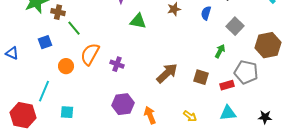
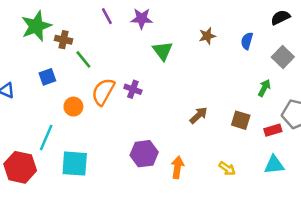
green triangle: (138, 21) -> (163, 51), turned 42
purple cross: (117, 64) -> (133, 89), moved
brown arrow: (167, 73) -> (199, 115), size x0.7
cyan square: (67, 112) -> (75, 164), size x1.6
orange arrow: (150, 115) -> (178, 167), turned 30

